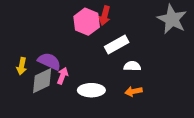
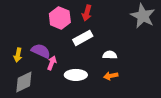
pink hexagon: (87, 22) -> (60, 18), moved
white rectangle: (117, 44) -> (83, 38), moved
gray diamond: (42, 81) -> (24, 82), moved

